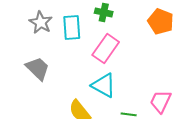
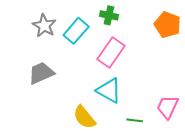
cyan rectangle: (72, 27) -> (76, 31), turned 45
gray trapezoid: (38, 68) -> (41, 73), turned -68

